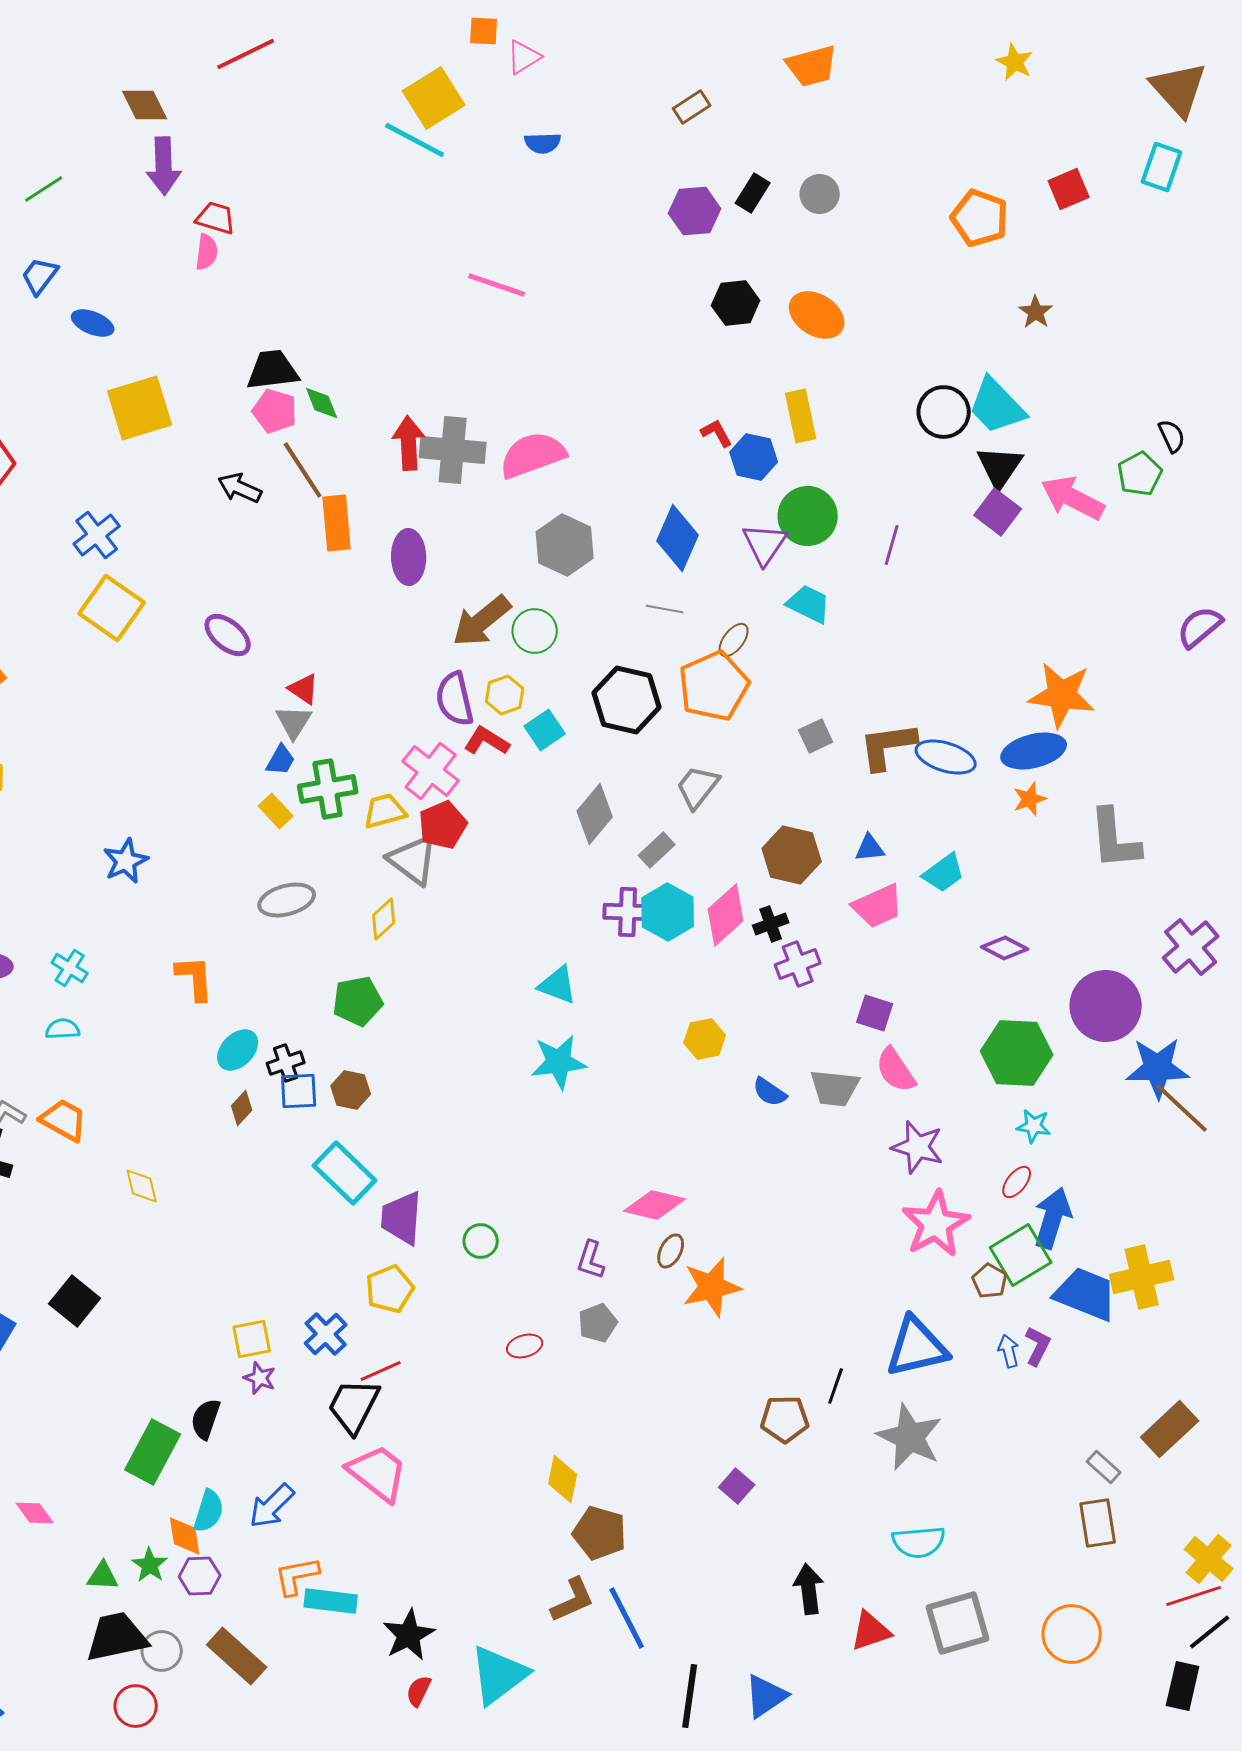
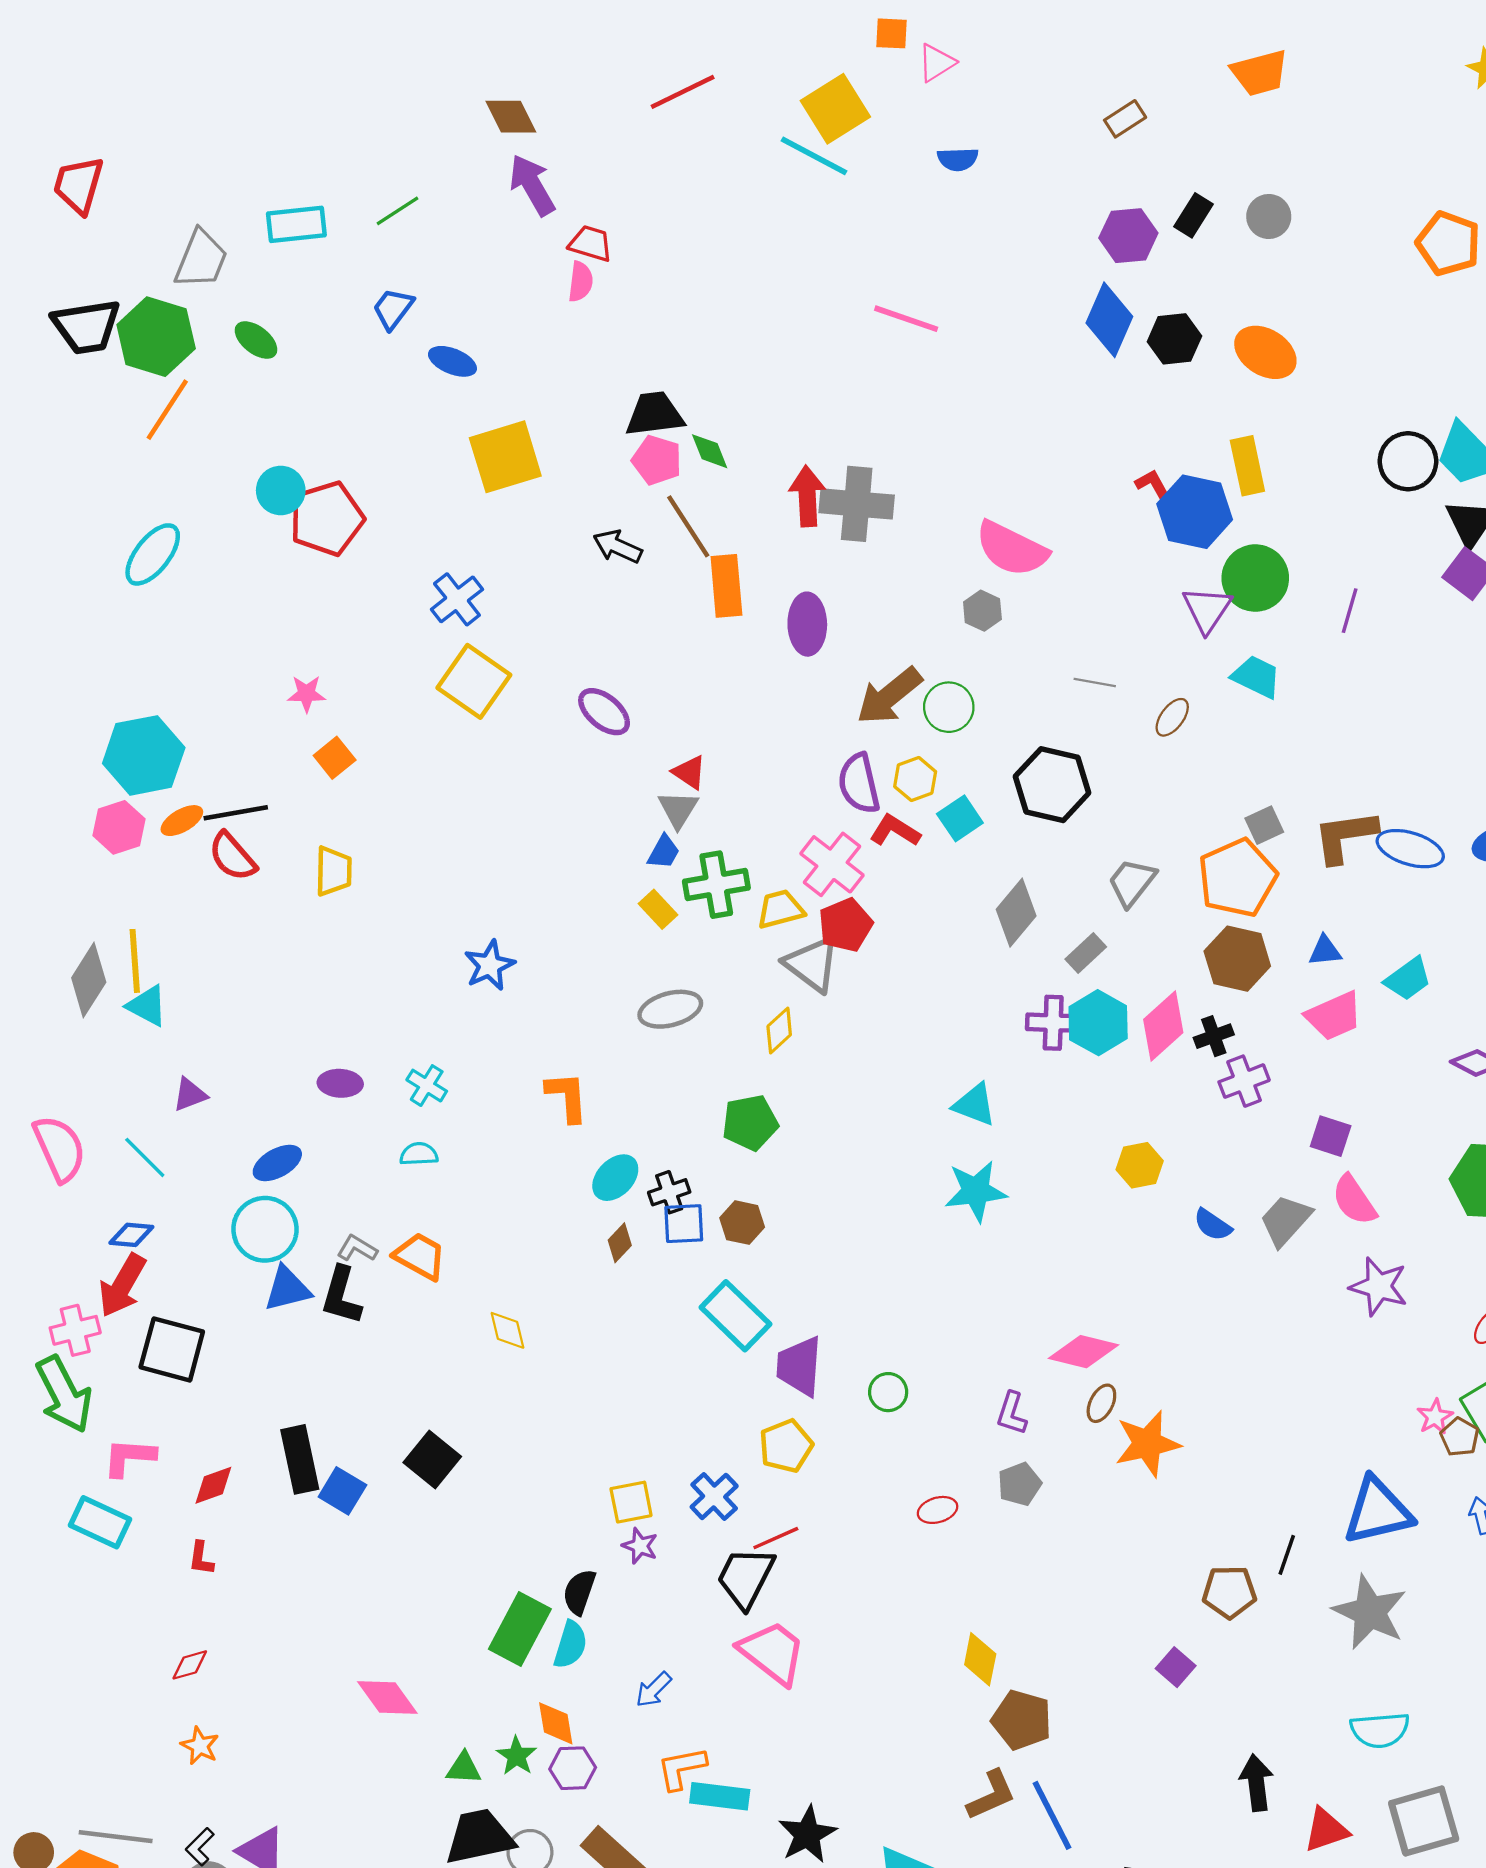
red line: (246, 54) -> (683, 92), moved
purple arrow: (164, 166) -> (532, 185), turned 152
pink semicircle: (533, 455) -> (1012, 549), moved, turned -134
blue hexagon: (754, 457) -> (1195, 512), size x1.4
blue diamond: (678, 538) -> (1109, 320), moved
gray hexagon: (565, 545) -> (982, 611), size x0.6
orange pentagon: (714, 686) -> (1237, 878), moved
gray trapezoid: (835, 1088) -> (1286, 1220), turned 126
pink star: (936, 1224) -> (1435, 1417), moved, size x0.5
blue arrow: (272, 1506) -> (653, 1690), size x0.7
cyan semicircle: (209, 1511) -> (570, 1645), moved
pink diamond: (35, 1513) -> (387, 1697), size x1.4

